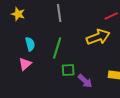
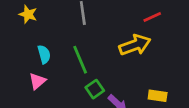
green line: (57, 48) -> (80, 60), turned -40
green square: (68, 70) -> (95, 89), turned -32

